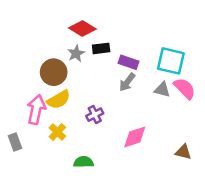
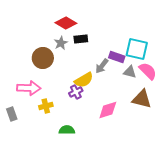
purple rectangle: (128, 62) -> (117, 57), moved
yellow semicircle: (59, 100) -> (84, 80), moved
pink arrow: (36, 110) -> (29, 88), turned 80
yellow cross: (57, 132) -> (46, 106), turned 32
brown triangle: (183, 152) -> (142, 99), moved, size x1.5

